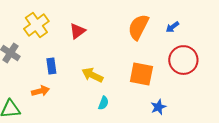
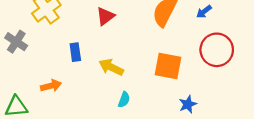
red triangle: (77, 31) -> (105, 16), moved
blue rectangle: (51, 66) -> (75, 52), moved

